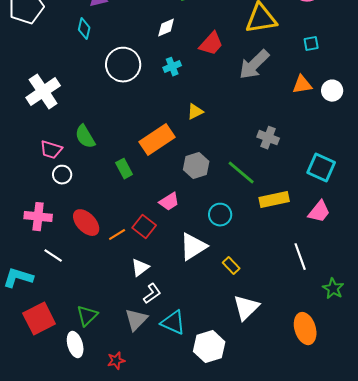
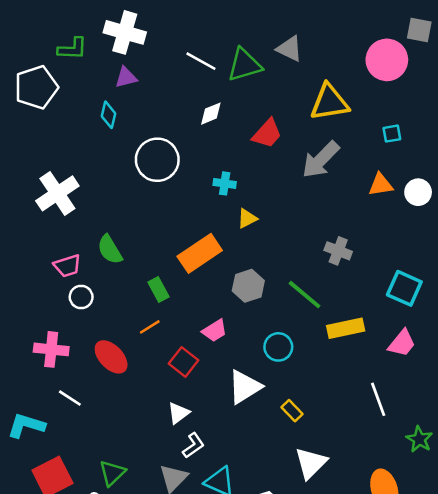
cyan cross: (172, 67) -> (225, 183), moved, turned 30
pink trapezoid: (51, 150) -> (67, 266), turned -35
orange line: (117, 235) -> (150, 327), moved

